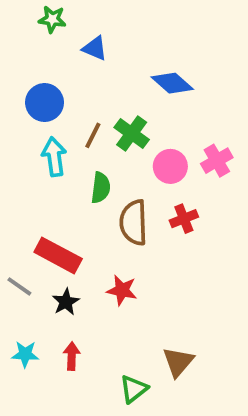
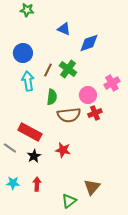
blue triangle: (95, 48) -> (64, 29), moved
blue diamond: (172, 83) -> (89, 43), turned -60
pink circle: (170, 166) -> (88, 95), moved
brown semicircle: (134, 223) -> (69, 115), turned -95

